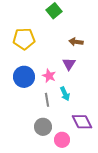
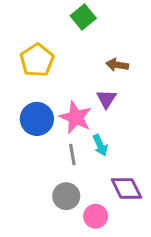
yellow pentagon: (24, 39) -> (37, 60), turned -30
pink star: (49, 76) -> (76, 117), size x1.5

